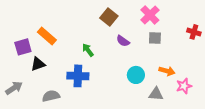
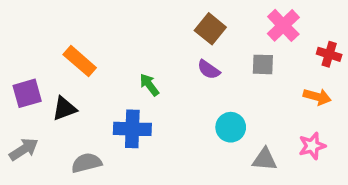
pink cross: (150, 15) -> (283, 25), moved
brown square: (109, 17) -> (210, 29), moved
purple square: (23, 47) -> (27, 93), moved
orange arrow: (167, 71) -> (317, 97), moved

